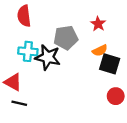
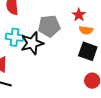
orange semicircle: (100, 50) -> (86, 30), moved, turned 32
black star: (48, 57) -> (32, 43), turned -30

